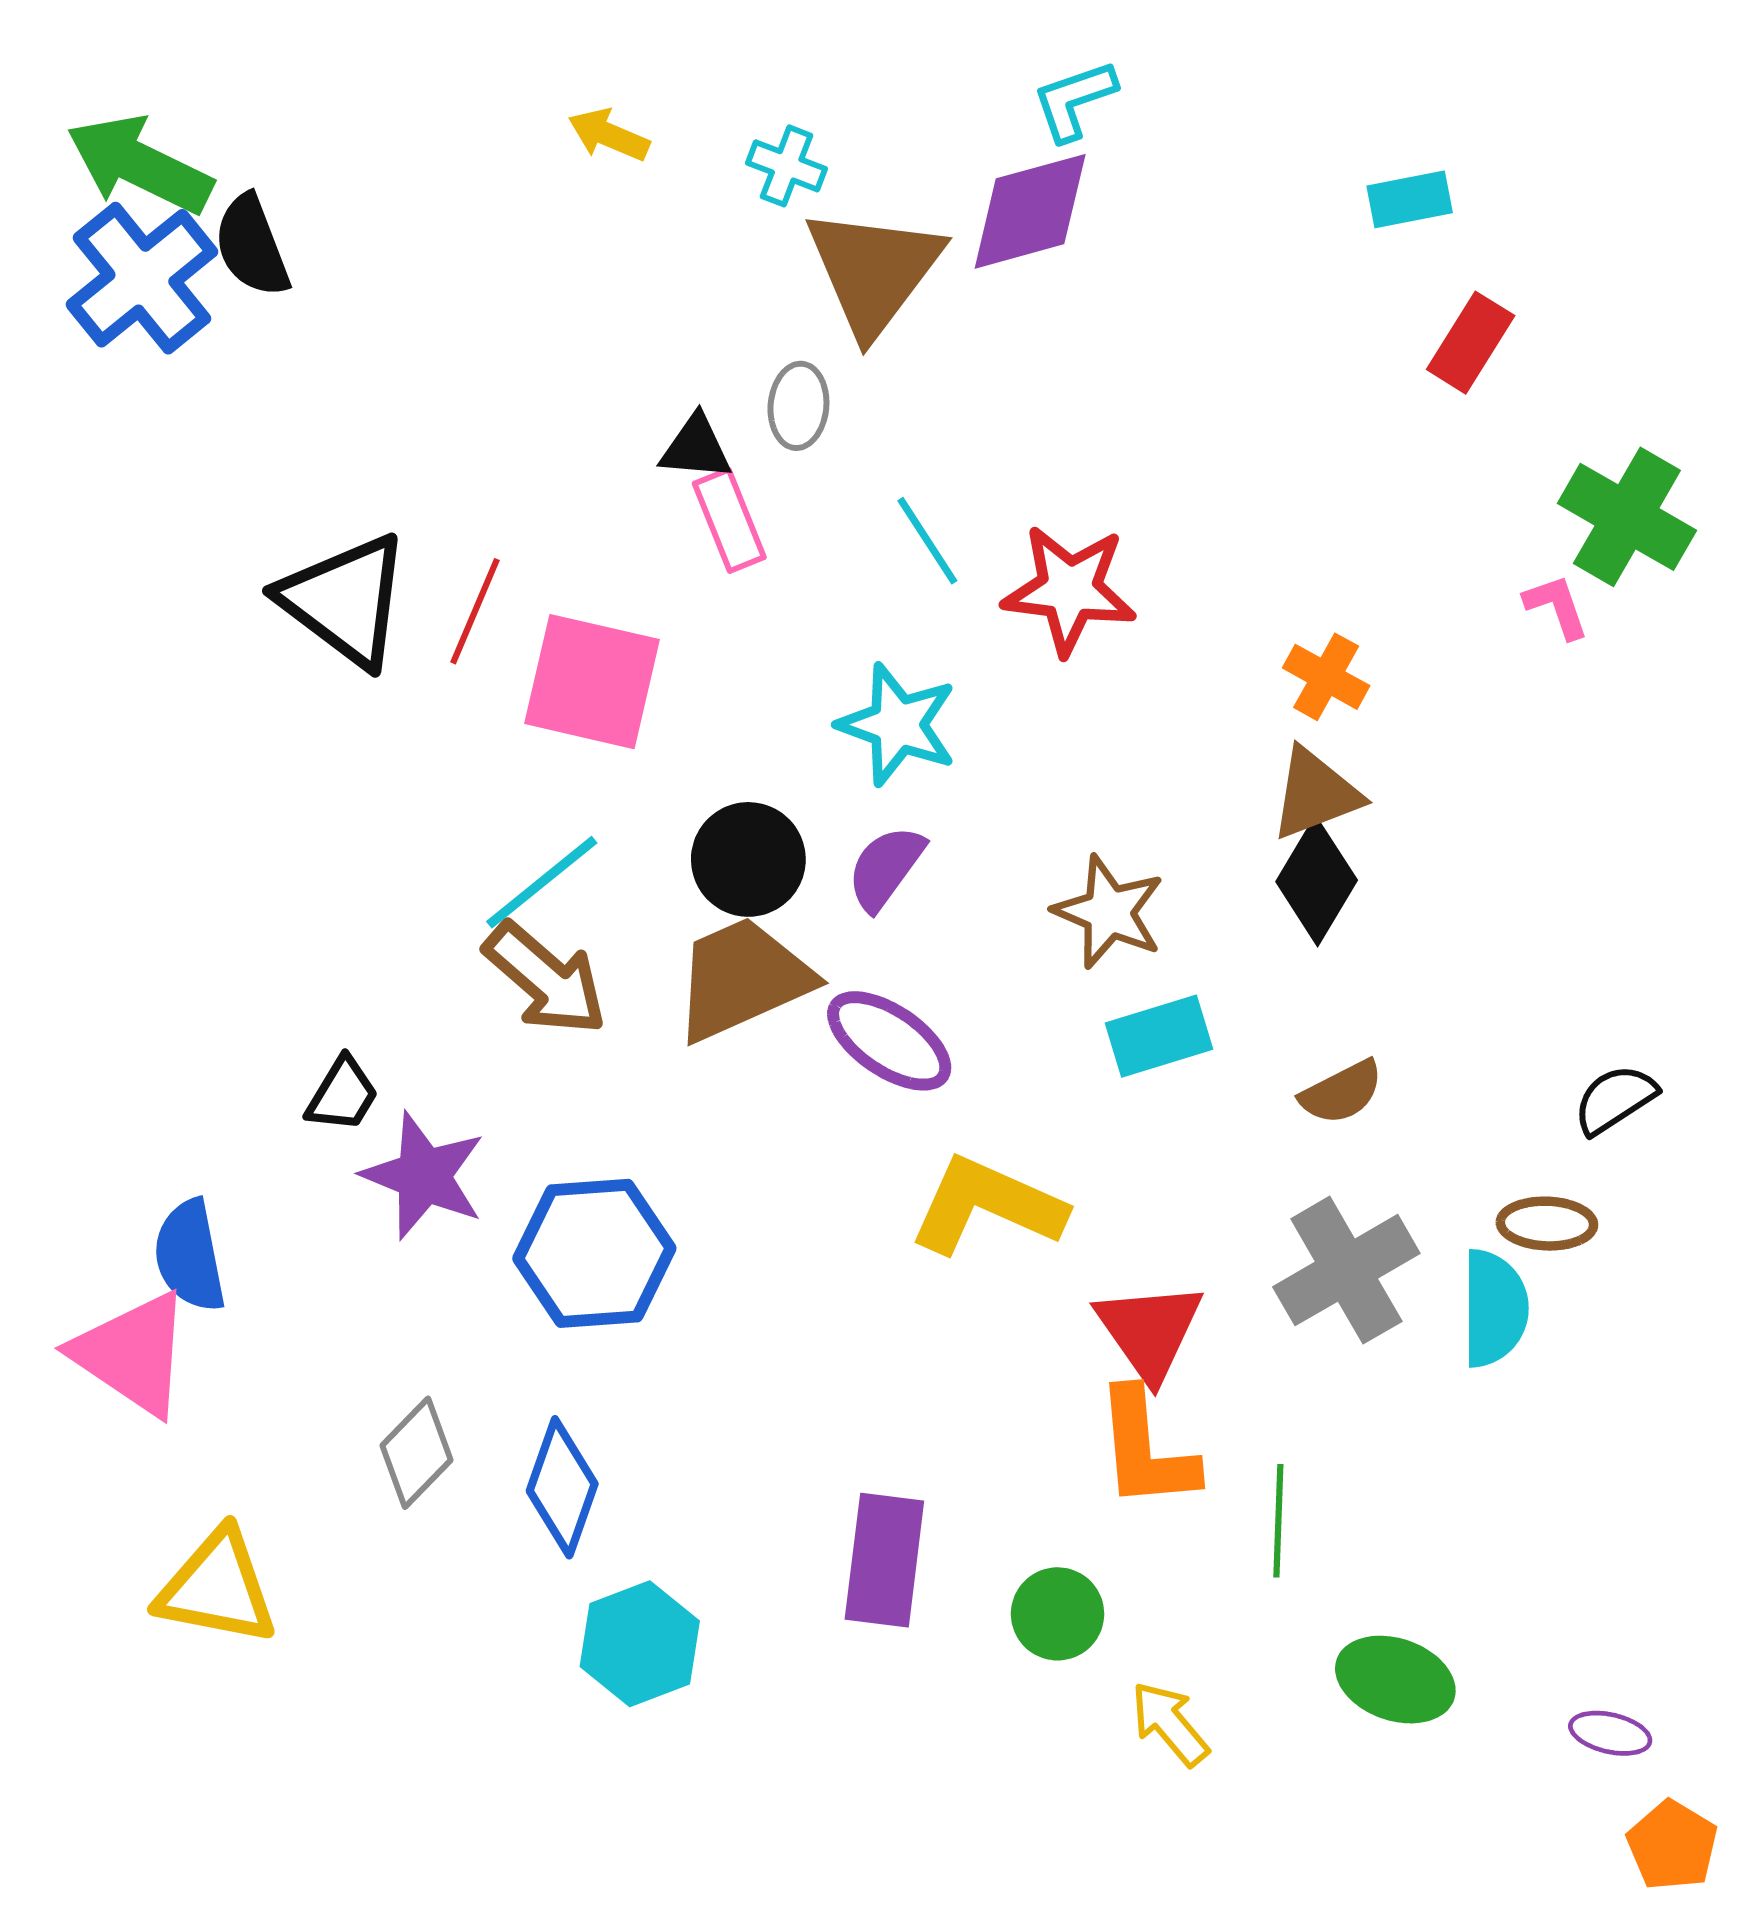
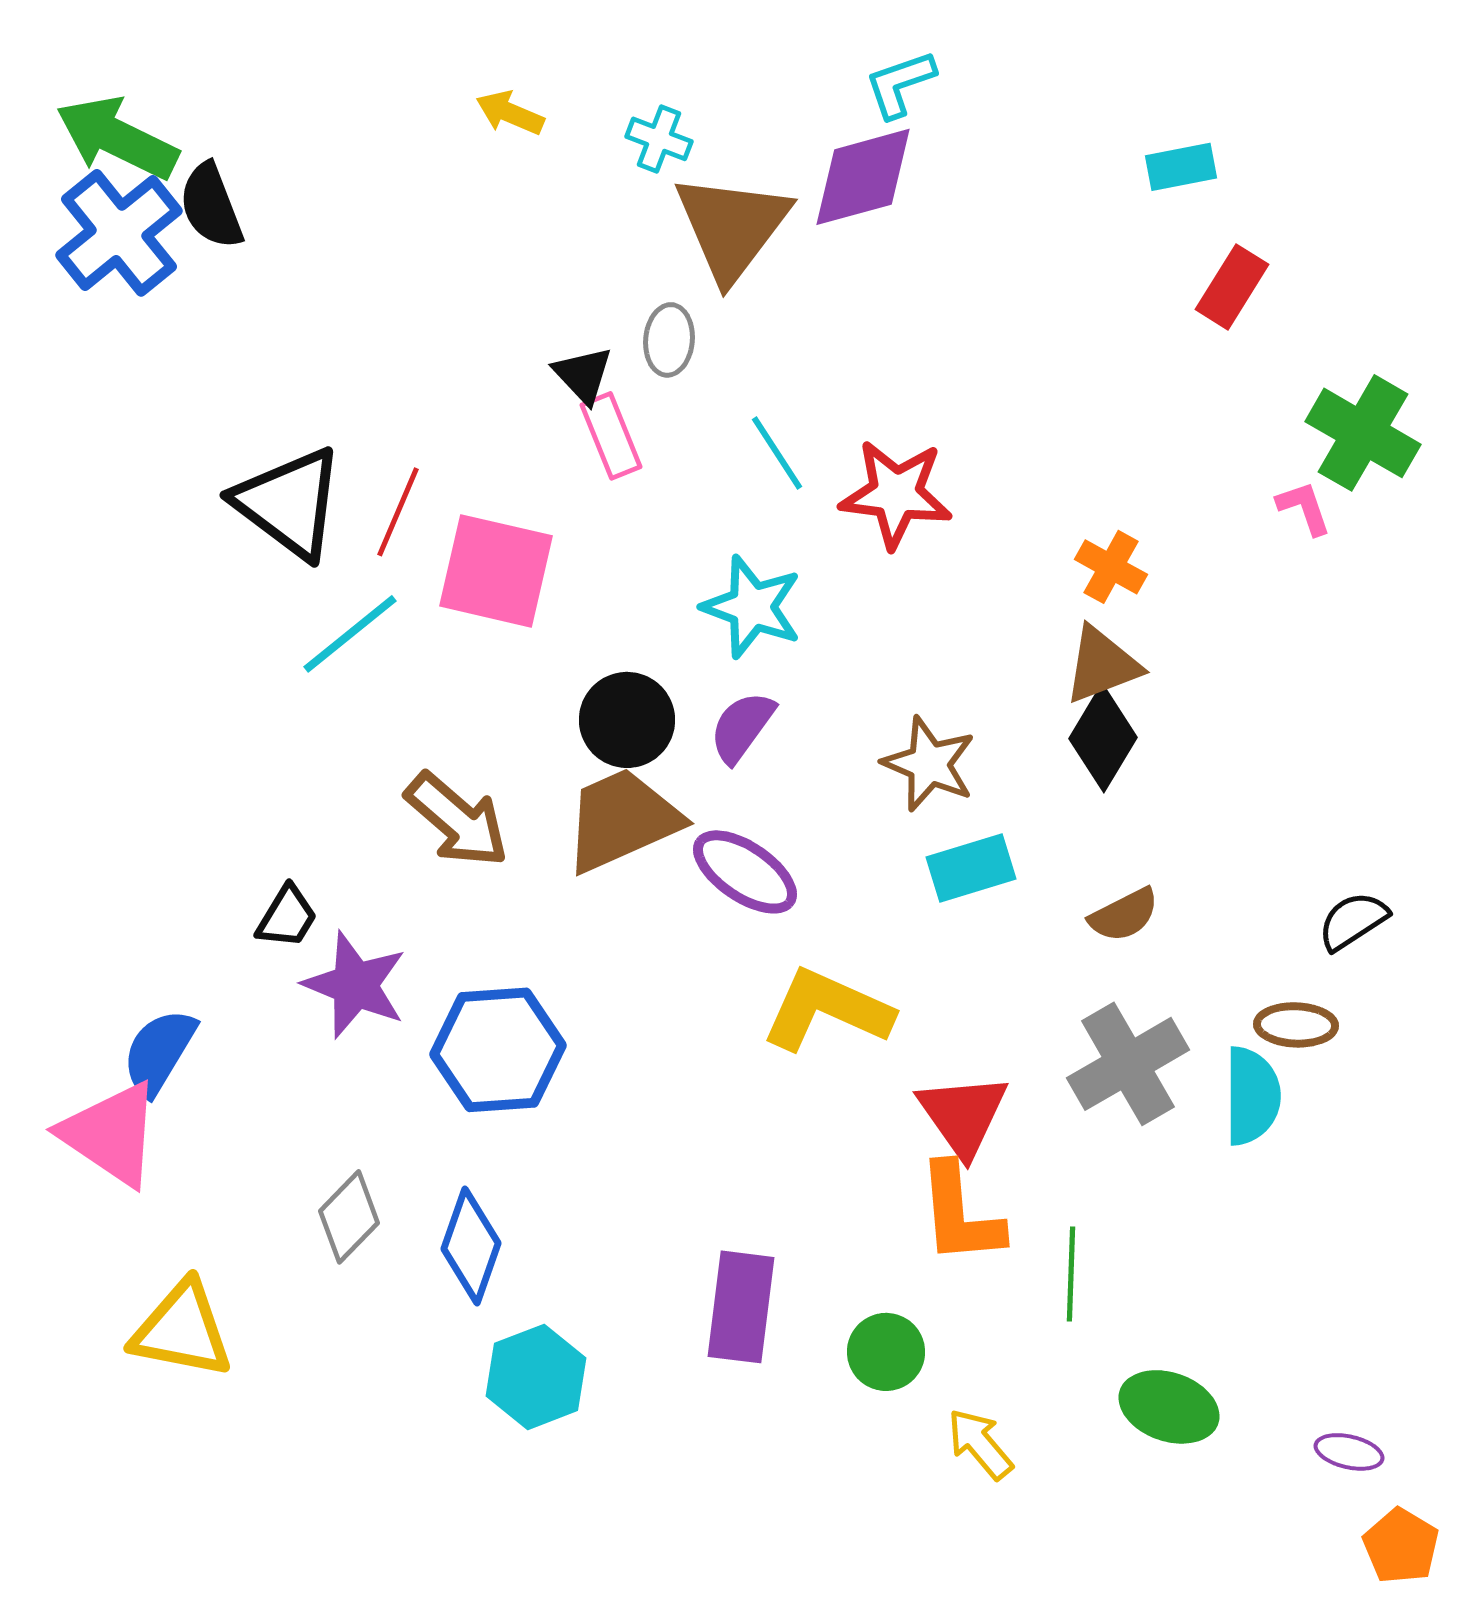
black triangle: (696, 448) -> (583, 375), turned 42
cyan line: (542, 882) -> (350, 634), moved
blue semicircle: (190, 1256) -> (159, 1052), turned 42

